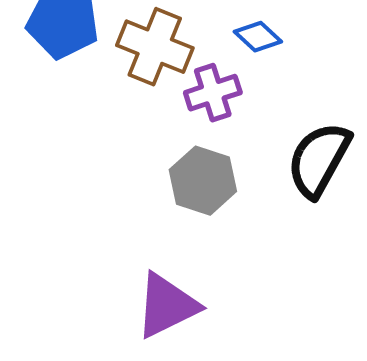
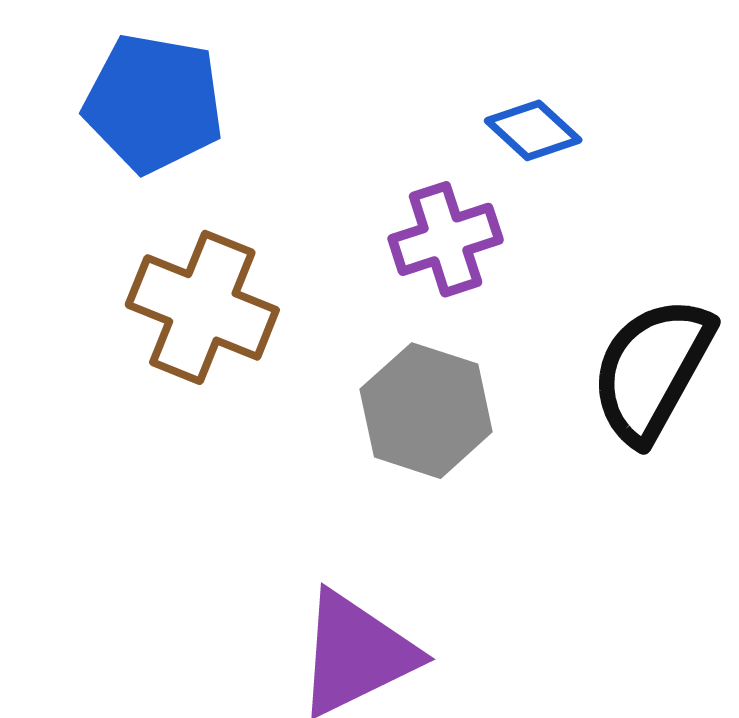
brown cross: (155, 47) -> (202, 307), moved

